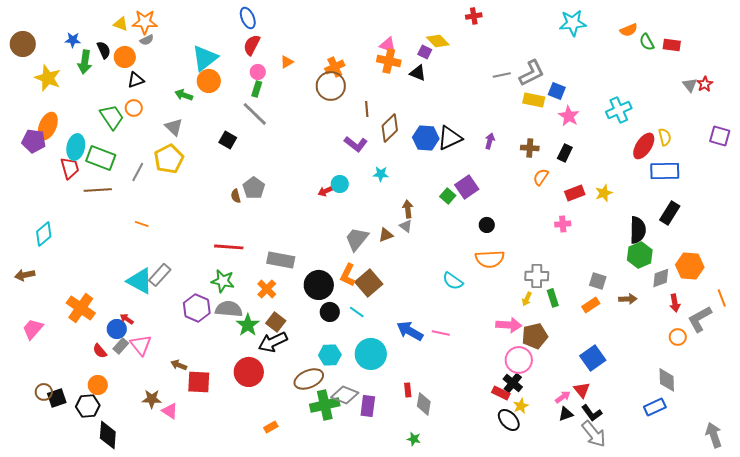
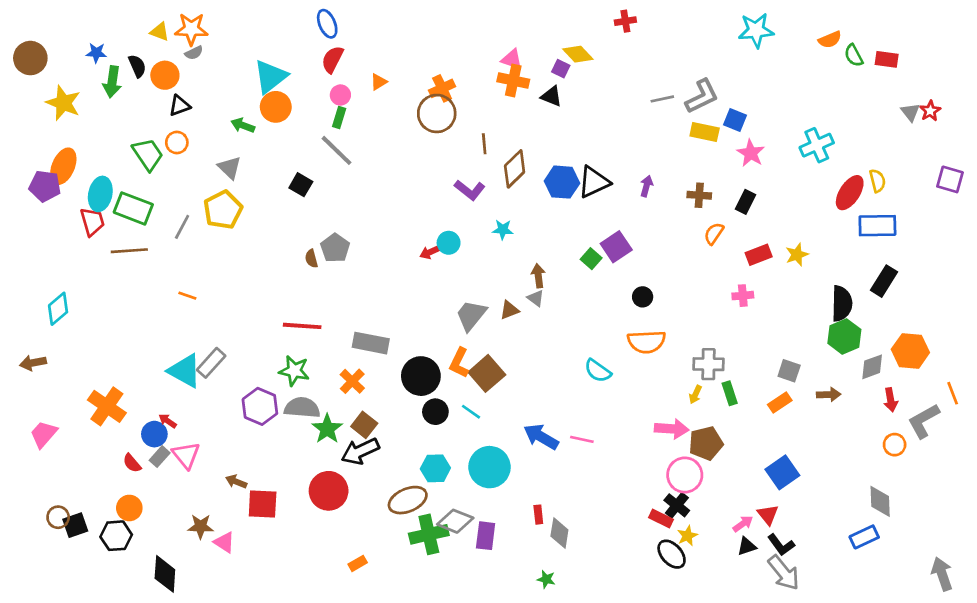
black diamond: (108, 435) -> (165, 574), moved

